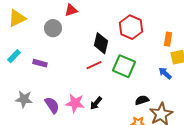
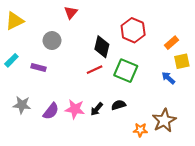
red triangle: (71, 10) -> (71, 12), turned -32
gray circle: (53, 28) -> (52, 41), moved
orange rectangle: (168, 39) -> (171, 43), turned 40
black semicircle: (142, 100) -> (118, 105), moved
purple semicircle: (52, 105) -> (51, 111), turned 72

